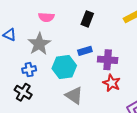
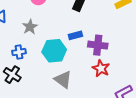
gray star: (39, 44) -> (30, 27), size x0.7

